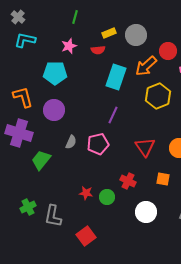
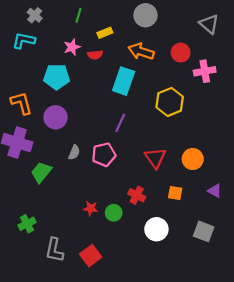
gray cross: (18, 17) -> (35, 15), moved
yellow rectangle: (109, 33) -> (105, 33), moved
gray circle: (136, 35) -> (145, 15), moved
red semicircle: (98, 50) -> (95, 55), moved
orange arrow: (146, 66) -> (141, 51), moved, turned 60
gray L-shape: (53, 216) -> (54, 250), moved

